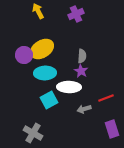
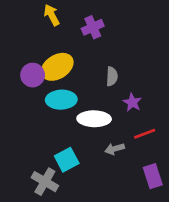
purple cross: (76, 14) -> (93, 27), moved
purple star: (81, 71) -> (132, 102), moved
cyan square: (49, 100) -> (67, 160), moved

